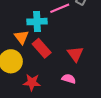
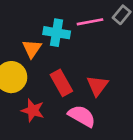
red rectangle: (42, 48) -> (61, 83), moved
pink semicircle: (69, 79) -> (82, 116), size x1.5

